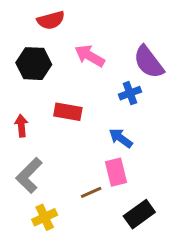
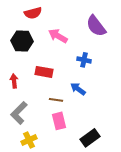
purple semicircle: (149, 62) -> (96, 26), moved
blue cross: (130, 93) -> (84, 60), turned 32
pink rectangle: (116, 172) -> (59, 121), moved
brown line: (91, 192) -> (56, 100), moved, turned 32

